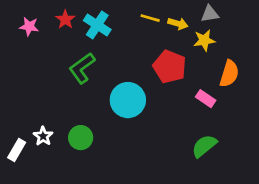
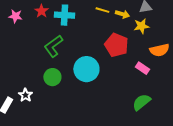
cyan cross: (97, 25) -> (64, 15), turned -30
orange semicircle: (229, 74) -> (159, 50), turned 60
green circle: (81, 138) -> (52, 77), moved

